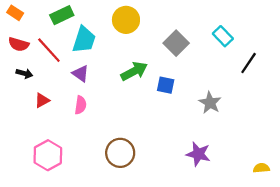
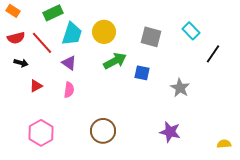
yellow circle: (126, 20) -> (104, 32), moved
gray square: (176, 43) -> (151, 37), turned -30
red semicircle: (19, 44) -> (16, 38), turned -30

